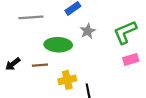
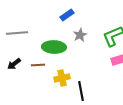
gray line: (31, 17) -> (17, 33), moved

